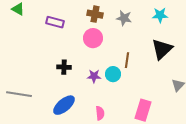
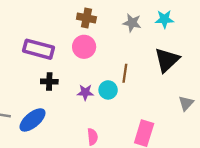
gray star: (124, 18) -> (132, 23), moved
purple rectangle: (55, 22) -> (38, 49), moved, size x1.4
blue ellipse: (64, 105) -> (32, 120), moved

